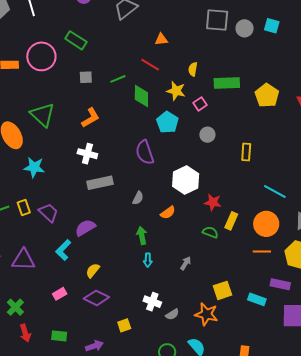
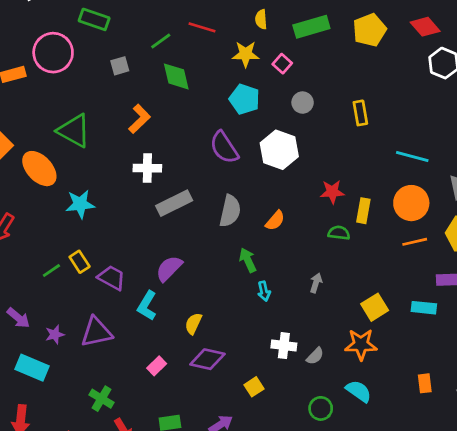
green line: (118, 79) -> (161, 41), moved
yellow pentagon: (267, 95) -> (370, 30), turned 30
green diamond: (141, 96) -> (176, 76), moved
white hexagon: (186, 180) -> (279, 150), moved
gray semicircle: (138, 198) -> (230, 211), size x1.6
purple trapezoid: (48, 213) -> (112, 278), moved

